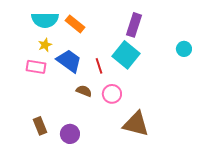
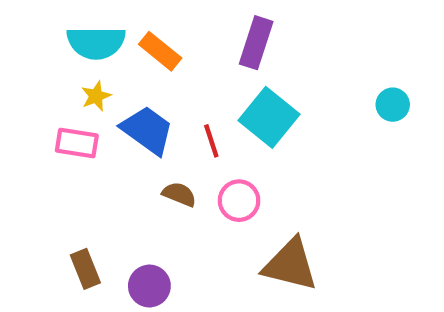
purple rectangle: (134, 25) -> (256, 43), moved

